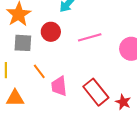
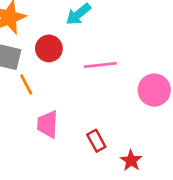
orange line: (39, 71) -> (26, 84), moved
red rectangle: (96, 92) -> (96, 141), size x0.6

